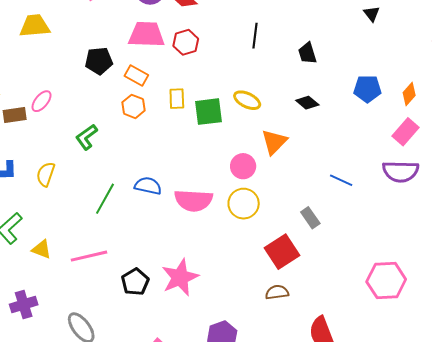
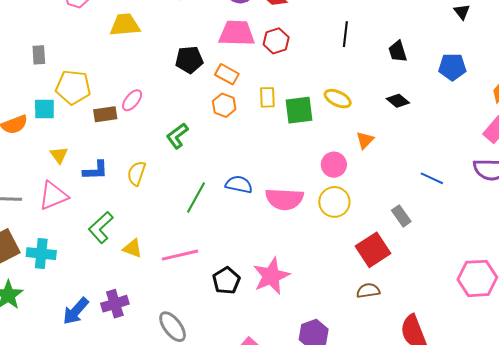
blue pentagon: (367, 89) -> (452, 67), moved
orange triangle: (274, 142) -> (365, 140), size x0.7

